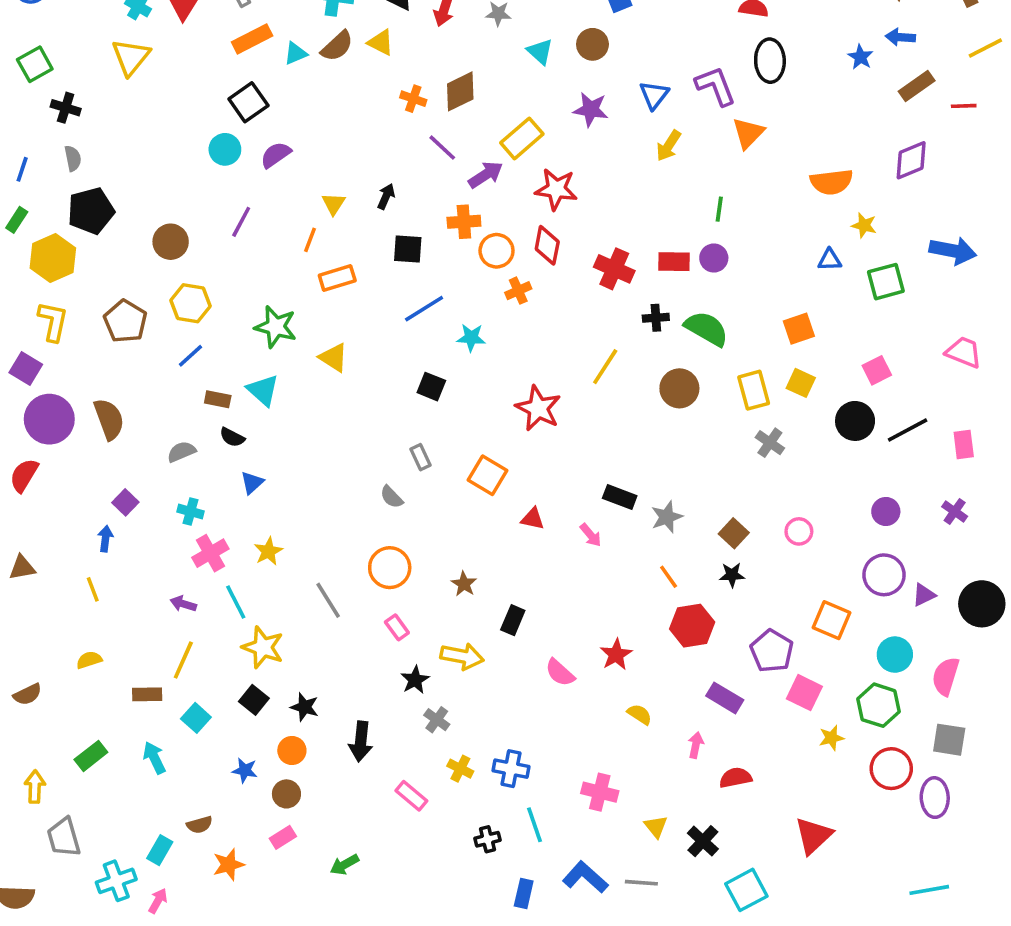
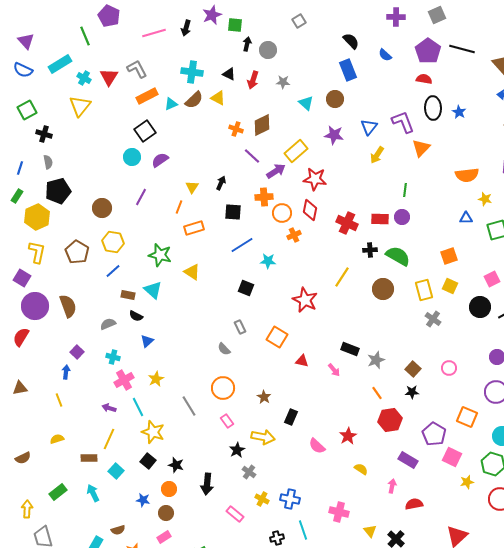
blue star: (860, 57) -> (459, 112), moved

